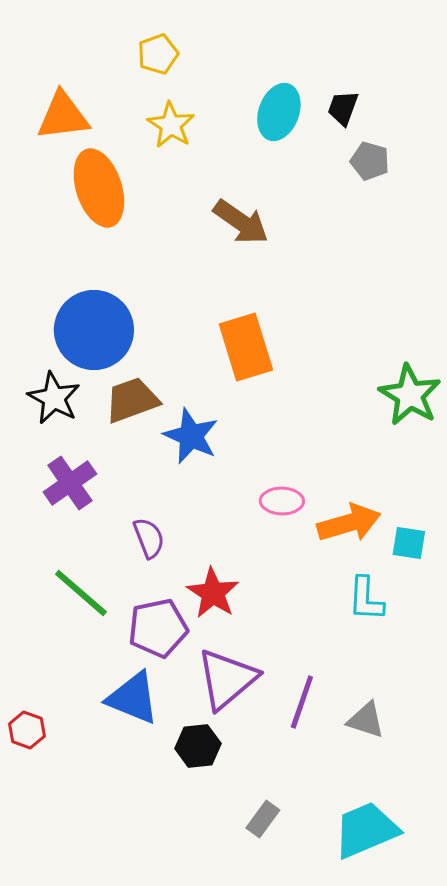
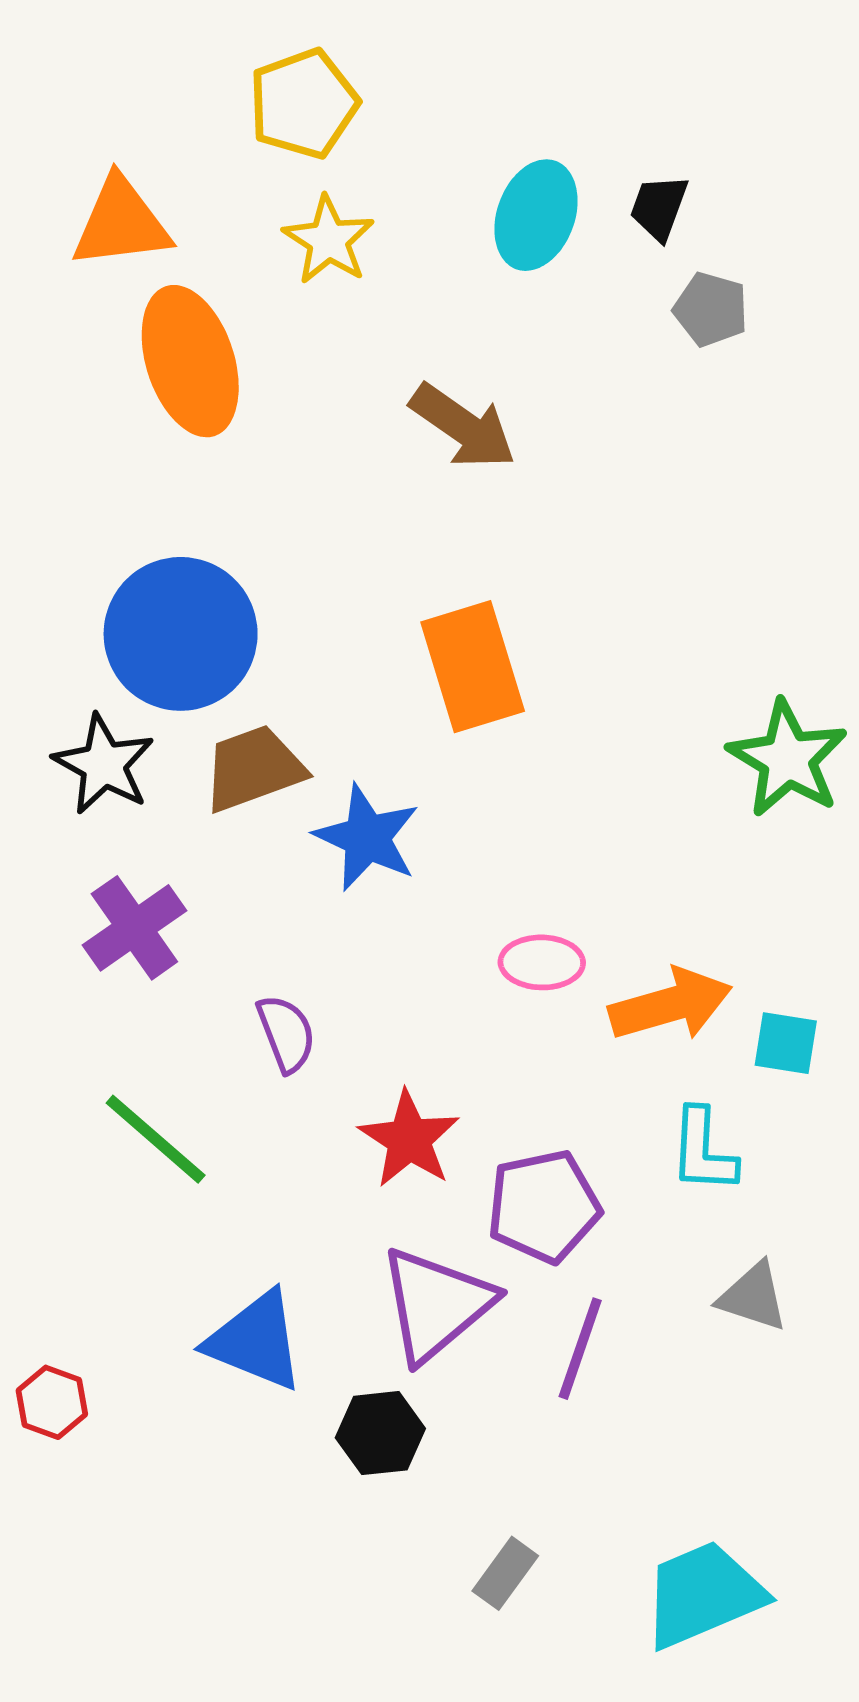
yellow pentagon: (158, 54) -> (304, 104), size x1.4
purple pentagon: (158, 628) -> (544, 1206), moved
gray triangle: (366, 720) -> (753, 1297), moved

